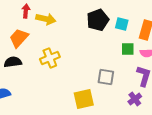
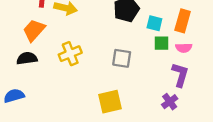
cyan square: (122, 24) -> (154, 23), moved
gray square: (106, 77) -> (122, 58), moved

